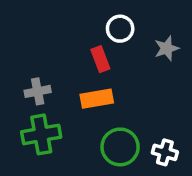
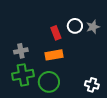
white circle: (120, 29) -> (75, 26), moved
green circle: (120, 147) -> (49, 82), moved

